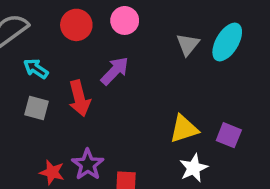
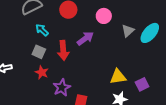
pink circle: (125, 20) -> (104, 16), moved
purple square: (229, 135) -> (142, 84), turned 32
red star: (52, 172) -> (42, 72), moved

